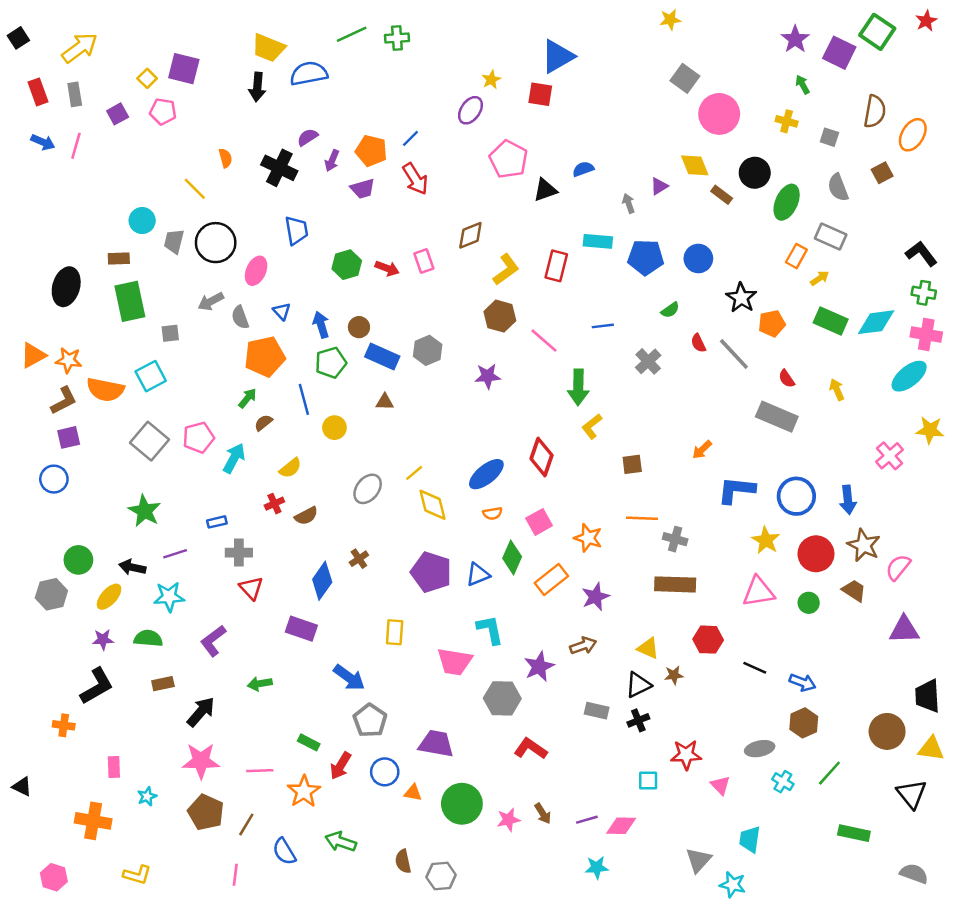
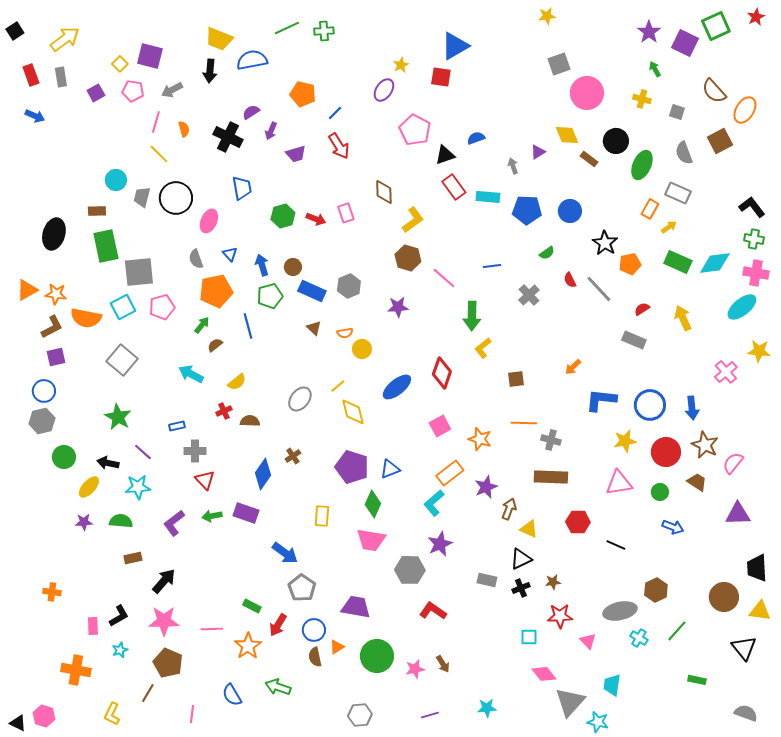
green square: (877, 32) -> (716, 26), turned 32
gray square: (685, 78) -> (559, 64), turned 35
brown semicircle: (875, 111) -> (714, 91), turned 128
pink line: (76, 146) -> (156, 122), moved
orange pentagon: (371, 151) -> (303, 94), moved
brown square: (882, 173) -> (720, 141), size x1.4
brown diamond: (470, 235) -> (384, 192), turned -70
red rectangle: (556, 266) -> (454, 187), moved, turned -50
gray arrow: (211, 301) -> (172, 90), moved
gray square: (170, 333) -> (139, 272), size x2.0
red semicircle: (787, 379) -> (642, 309), turned 91
yellow arrow: (837, 390) -> (683, 318), size x1.4
brown triangle: (385, 402) -> (314, 328), turned 42
gray rectangle: (777, 417) -> (634, 340), size x0.7
yellow circle: (334, 428) -> (362, 349), moved
pink pentagon: (198, 437) -> (162, 307), moved
cyan arrow: (234, 458) -> (191, 374), turned -90
orange semicircle: (493, 513) -> (345, 333), moved
brown semicircle: (306, 516) -> (250, 421), turned -150
yellow star: (766, 540) -> (625, 441), turned 30
purple line: (175, 554) -> (143, 452), turned 60
green diamond: (512, 557) -> (373, 504), moved
gray hexagon: (51, 594) -> (42, 421), moved
cyan L-shape: (490, 630) -> (434, 503), moved, turned -120
brown arrow: (583, 646) -> (509, 509), moved, turned -50
brown star: (674, 675) -> (553, 582), moved
blue arrow: (803, 682) -> (673, 527), moved
green arrow: (260, 684) -> (212, 516), moved
black L-shape: (97, 686) -> (119, 616), moved, size x0.7
gray ellipse: (760, 749) -> (620, 611), size x1.4
black triangle: (22, 787) -> (18, 723), moved
orange triangle: (413, 793) -> (337, 647), turned -42
purple line: (587, 820) -> (430, 715), moved
brown line: (246, 825) -> (148, 693), moved
pink diamond: (621, 826) -> (544, 674), moved, turned 50
green rectangle: (854, 833) -> (697, 680), size x0.7
gray triangle: (698, 860) -> (570, 702), size x1.4
brown semicircle: (403, 861) -> (315, 657), moved
yellow L-shape: (137, 875) -> (112, 714), turned 100

